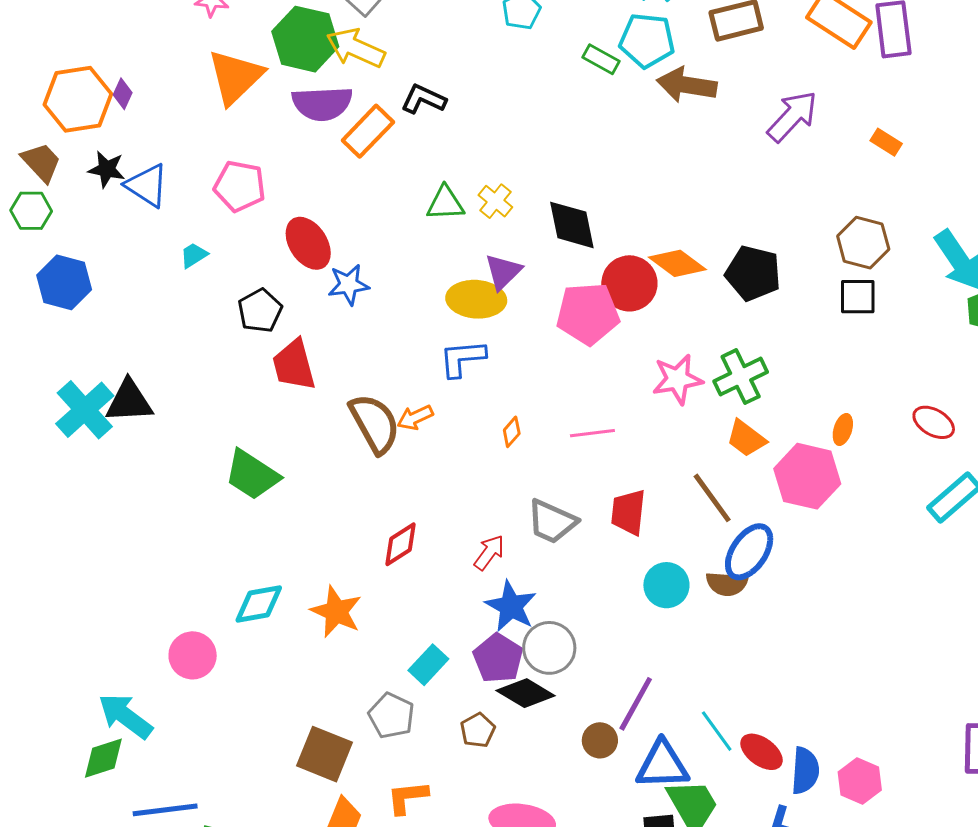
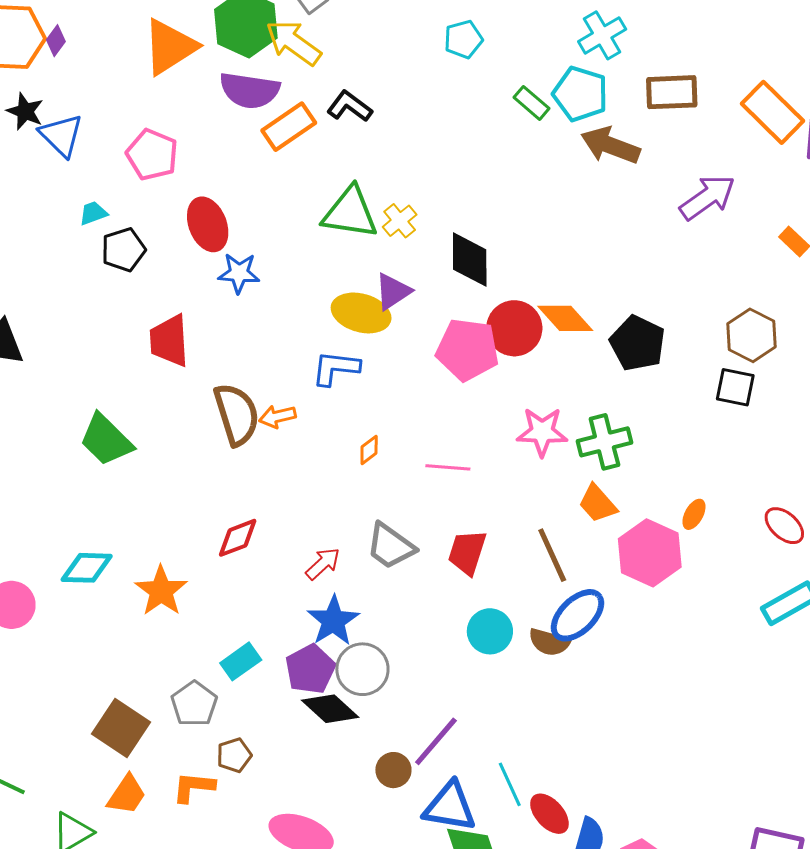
green triangle: (445, 203) -> (350, 213), size x1.5
black pentagon: (260, 311) -> (123, 250), moved
brown pentagon: (478, 730) -> (234, 755), moved

